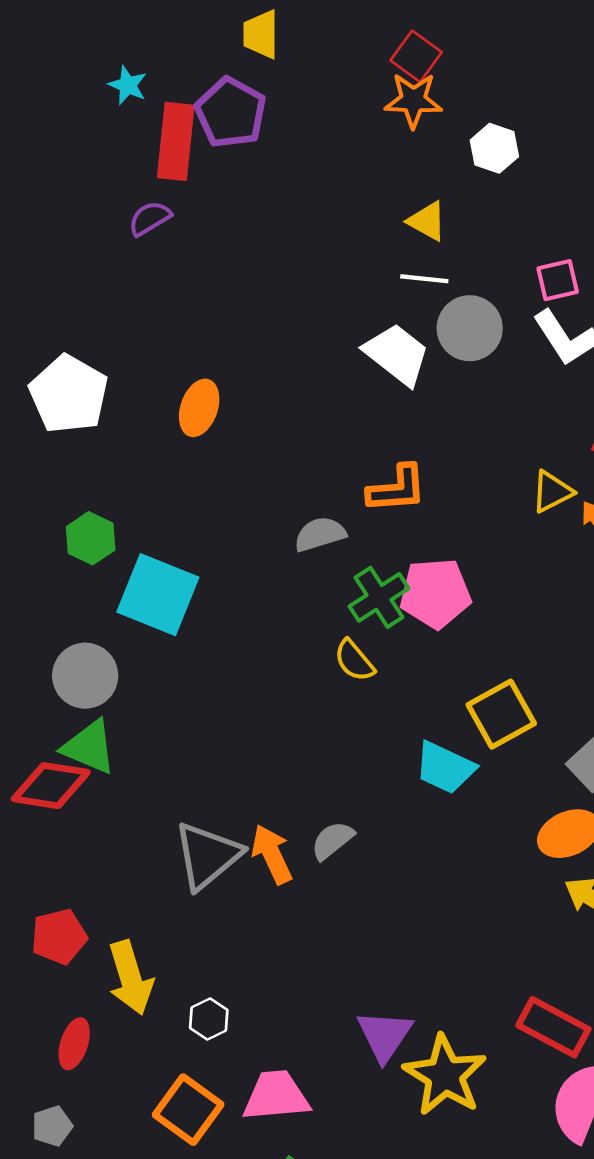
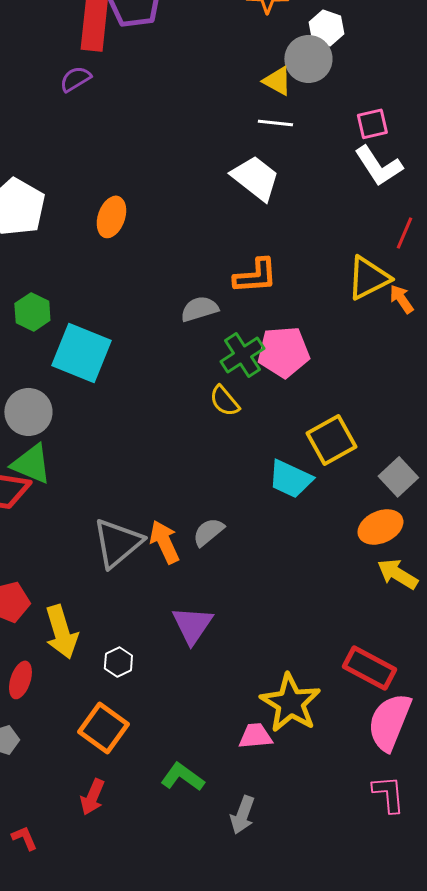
gray circle: (470, 328) -> (308, 59), moved
yellow triangle: (552, 492) -> (368, 278), size x1.4
purple triangle: (385, 1035) -> (192, 625), moved
pink trapezoid: (276, 1096) -> (255, 736), moved, size x0.7

